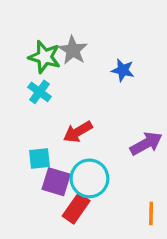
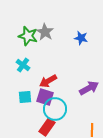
blue star: (123, 70) -> (81, 38), moved
cyan cross: (40, 92) -> (23, 65), moved
purple square: (56, 182) -> (45, 97), moved

